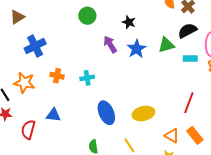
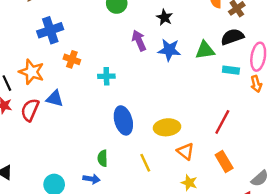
blue star: (136, 49) -> (169, 50), turned 30
orange cross: (57, 76) -> (72, 59), moved
blue triangle: (53, 115) -> (55, 99), moved
red semicircle: (28, 130) -> (30, 110), moved
orange triangle: (172, 136) -> (185, 151), moved

